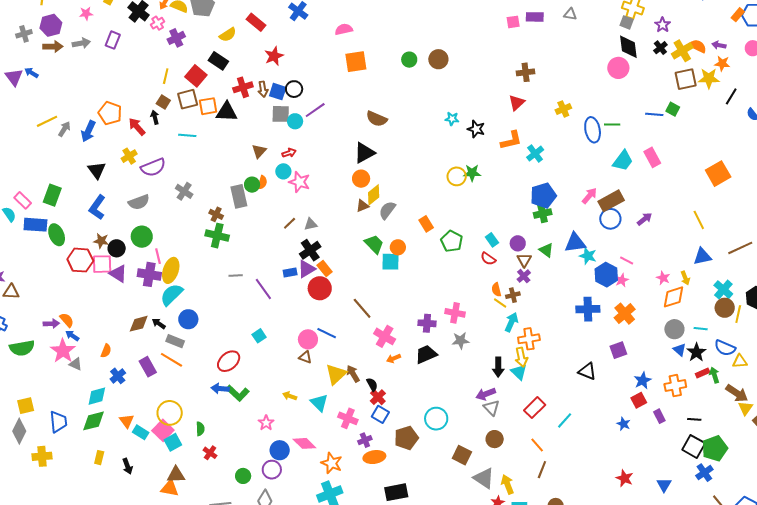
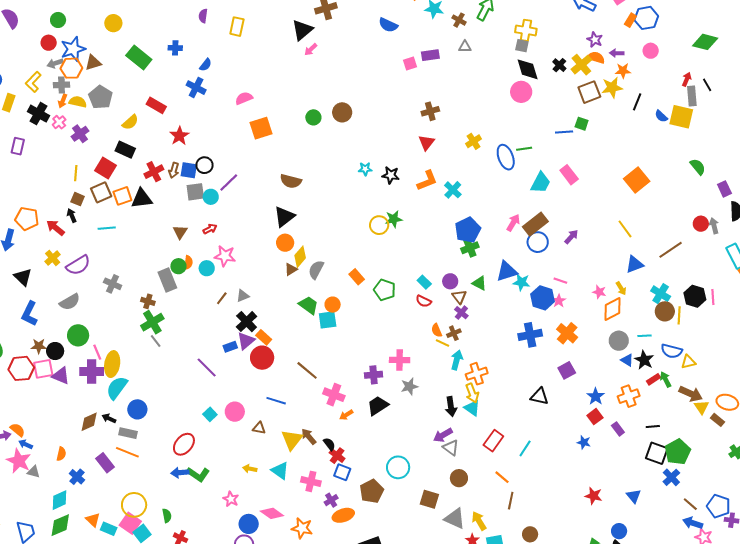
purple star: (663, 25) -> (595, 40), moved
brown arrow: (263, 89) -> (174, 170), turned 35
cyan circle: (283, 171) -> (207, 268), moved
green cross: (217, 236) -> (152, 322), turned -35
gray line: (236, 275) -> (156, 341), moved, turned 64
pink circle: (308, 339) -> (235, 412), moved

